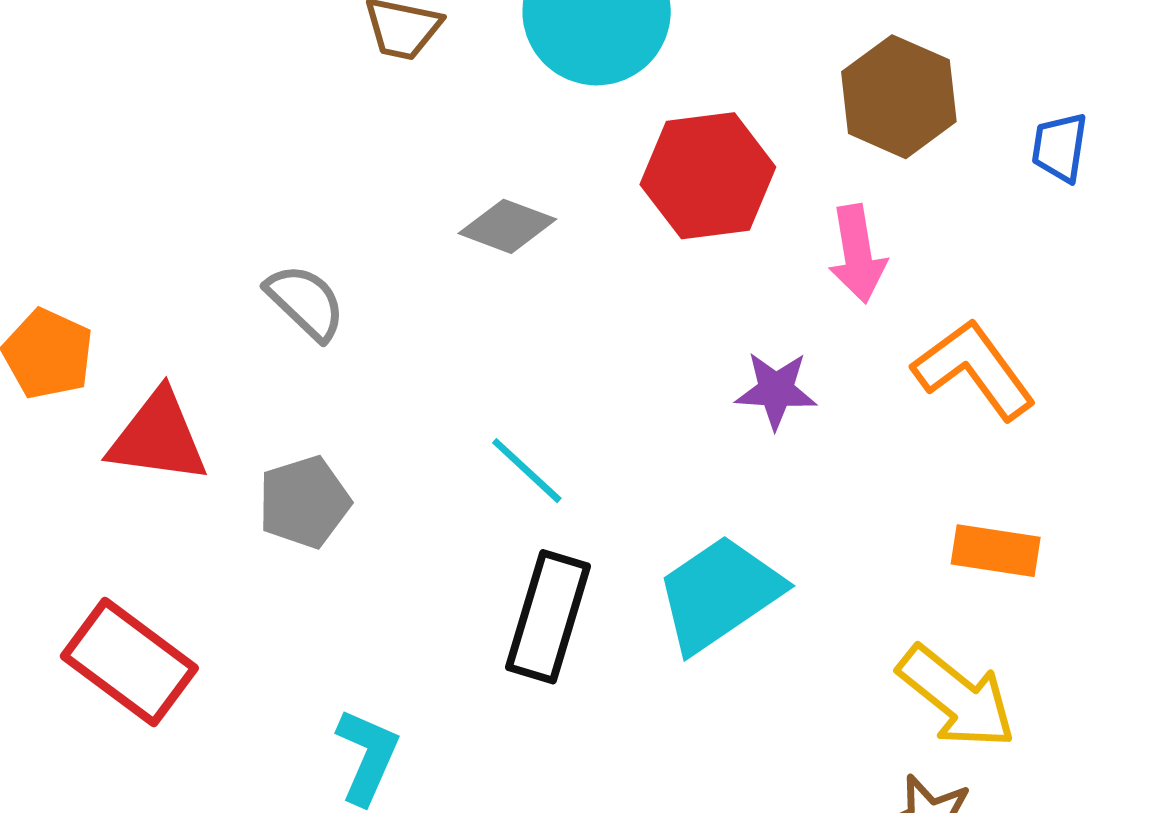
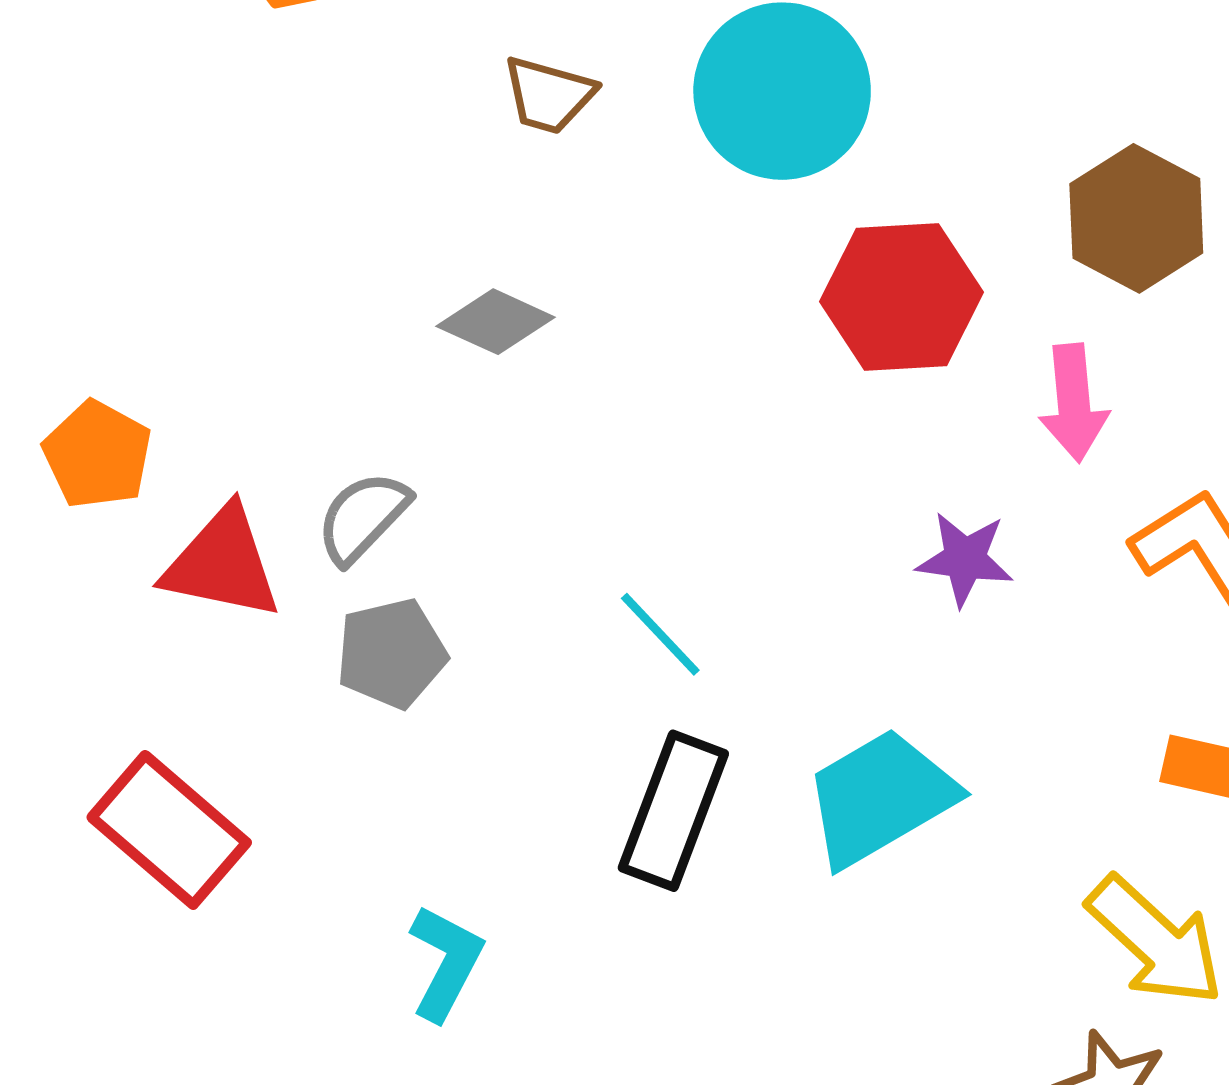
gray diamond: (507, 226) -> (496, 322), moved
gray semicircle: (306, 302) -> (363, 517), moved, turned -94

